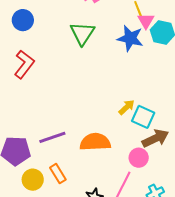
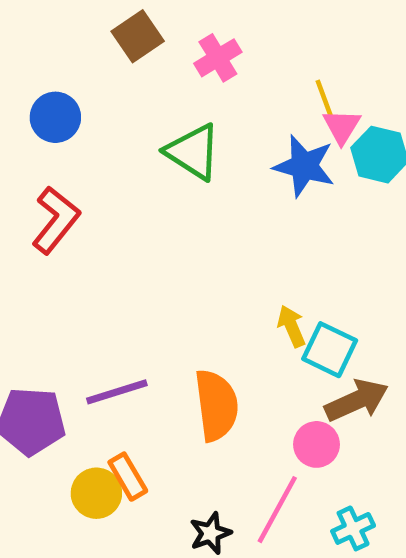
green triangle: (82, 33) -> (193, 152), turned -32
yellow arrow: (127, 107) -> (291, 326), turned -72
orange semicircle: (95, 142) -> (216, 405), turned 84
yellow circle: (33, 180) -> (96, 493), moved

